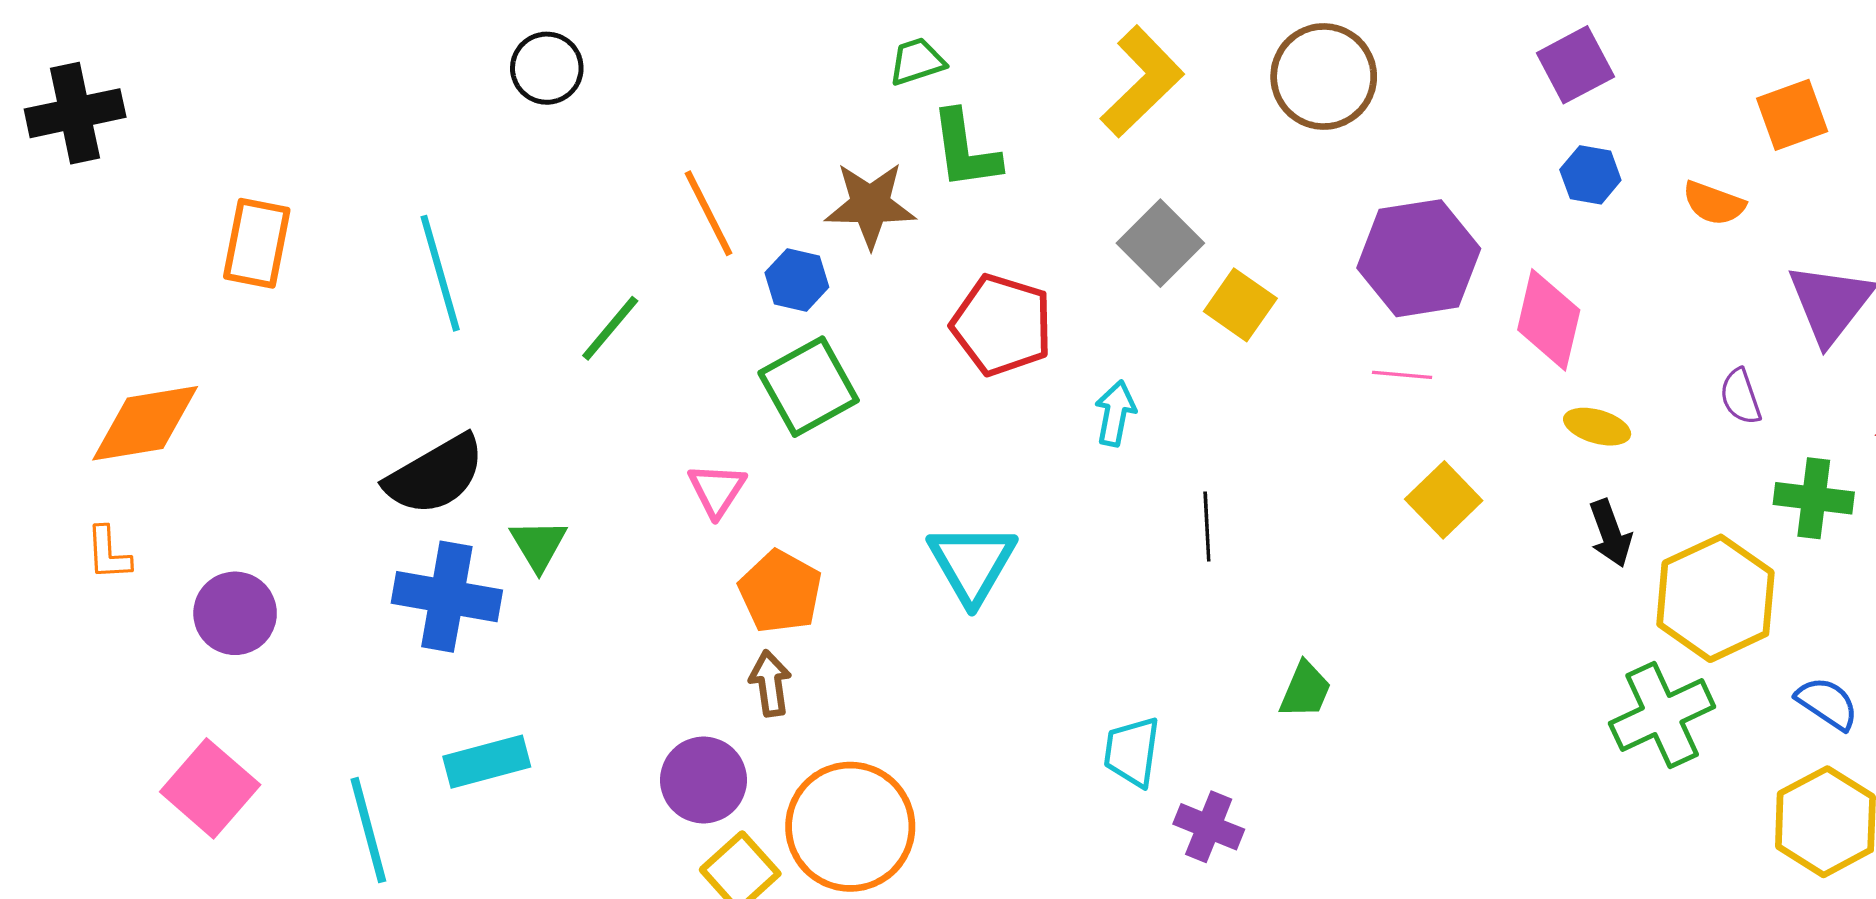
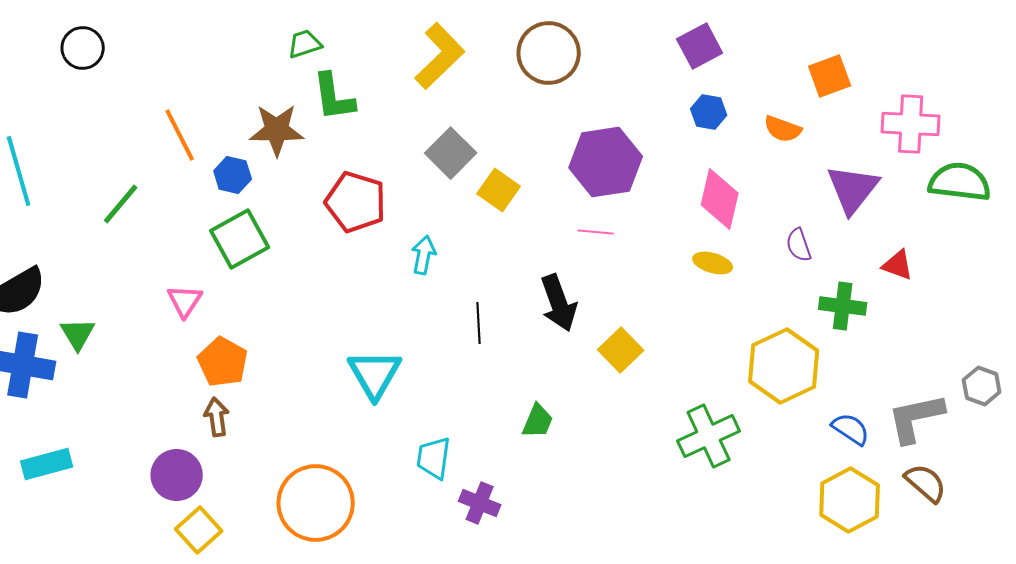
pink diamond: (1549, 320) -> (720, 199), moved
yellow square: (1444, 500) -> (621, 350), moved
black arrow: (1610, 533) -> (559, 303), moved, size x1.4
cyan triangle: (972, 563) -> (375, 374), moved
green cross: (1662, 715) -> (709, 436), moved
orange circle: (850, 827) -> (316, 503), moved

